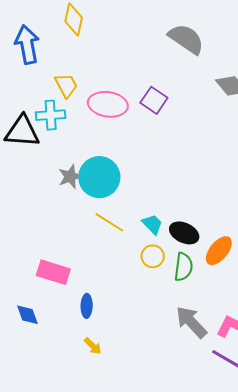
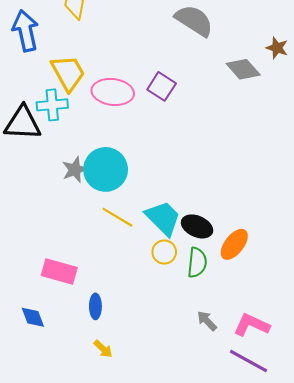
yellow trapezoid: (66, 85) -> (68, 73), size x1.4
cyan trapezoid: (152, 224) -> (163, 218), size x1.6
gray arrow: (191, 322) -> (207, 321), size x0.6

